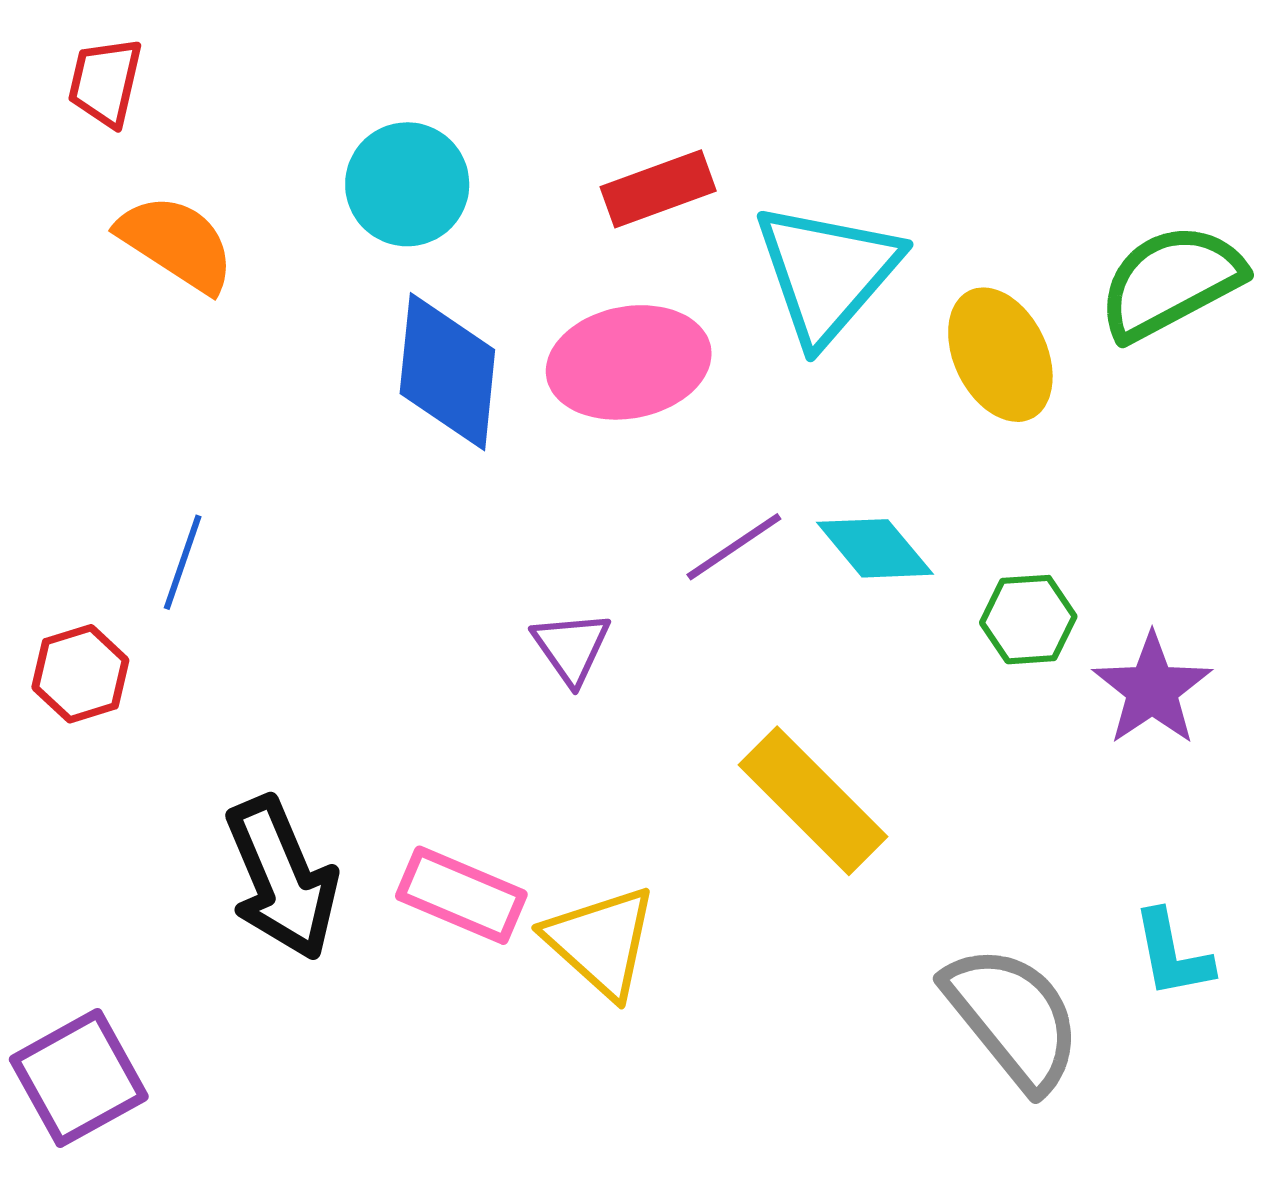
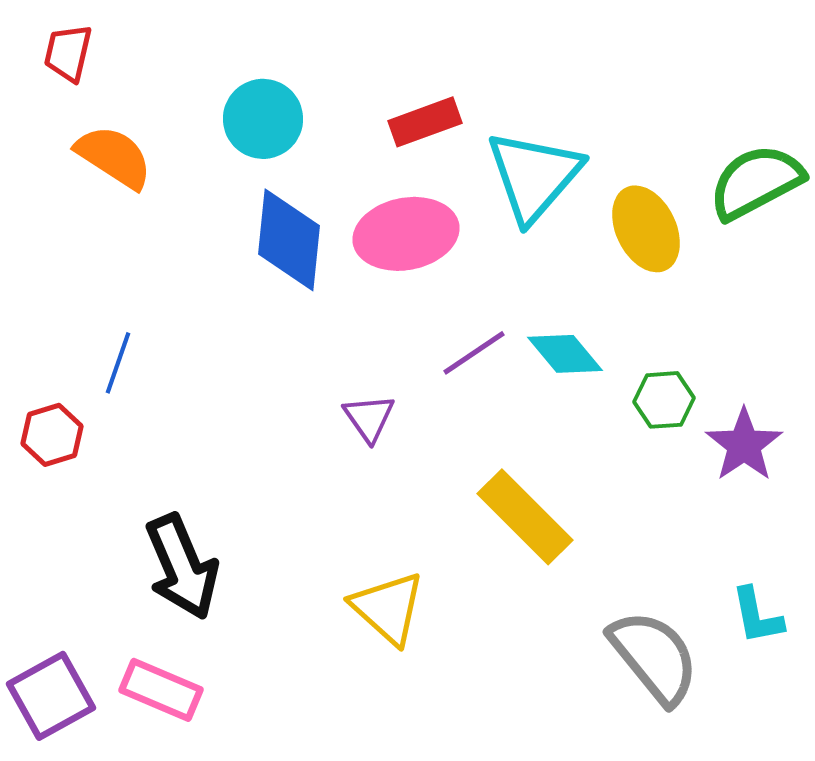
pink rectangle: (461, 895) -> (161, 690), moved

